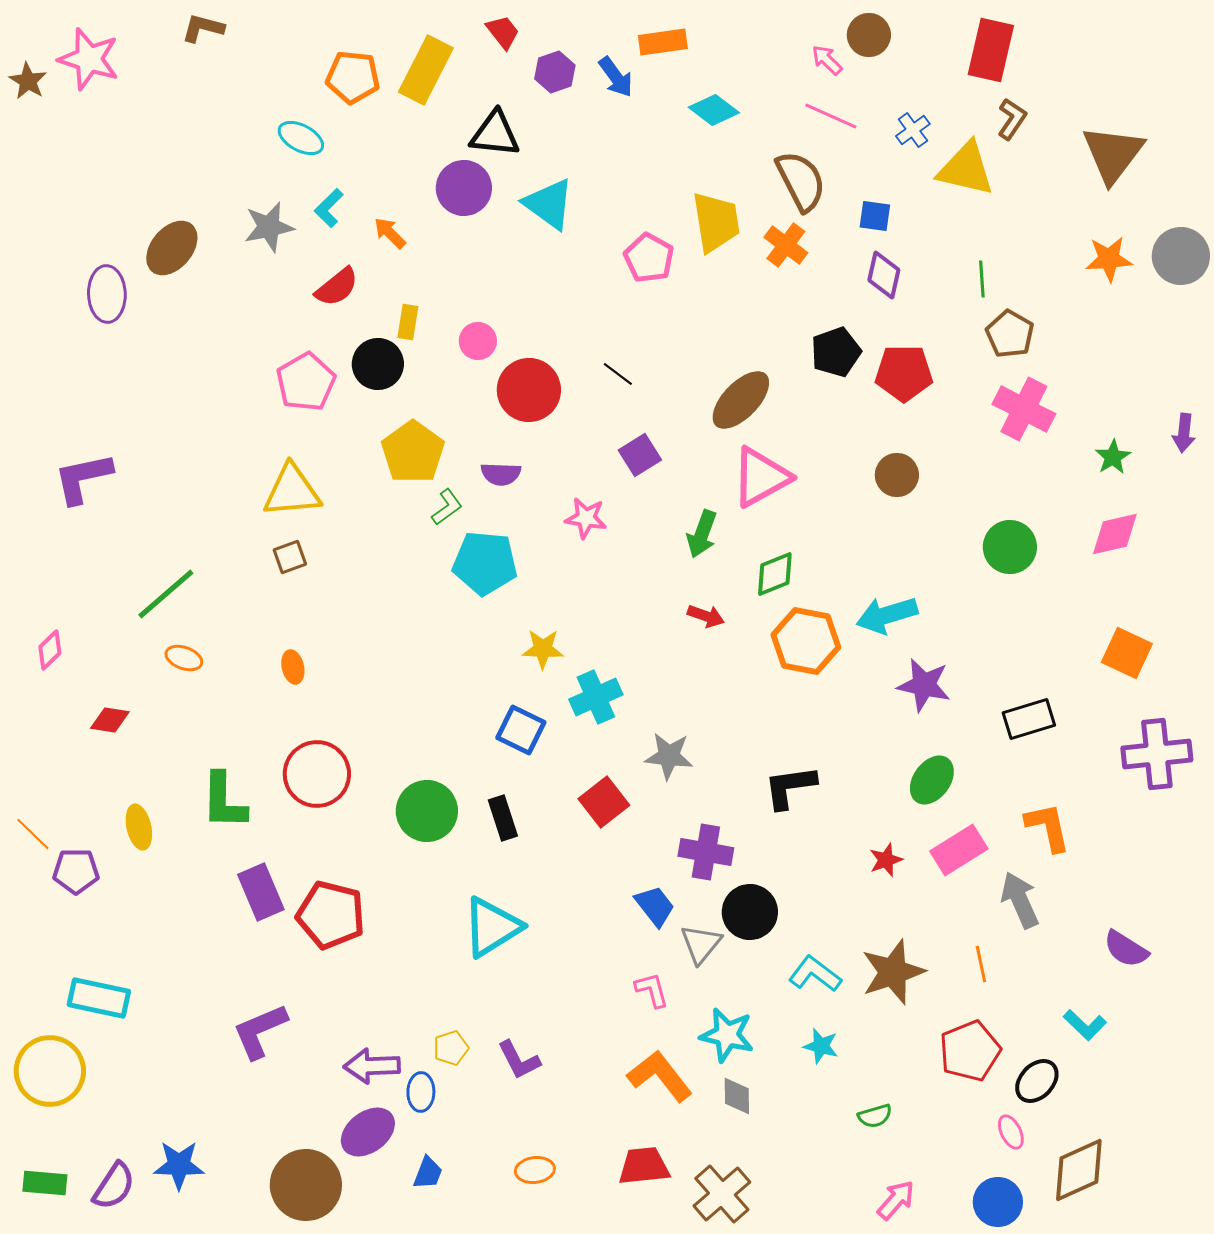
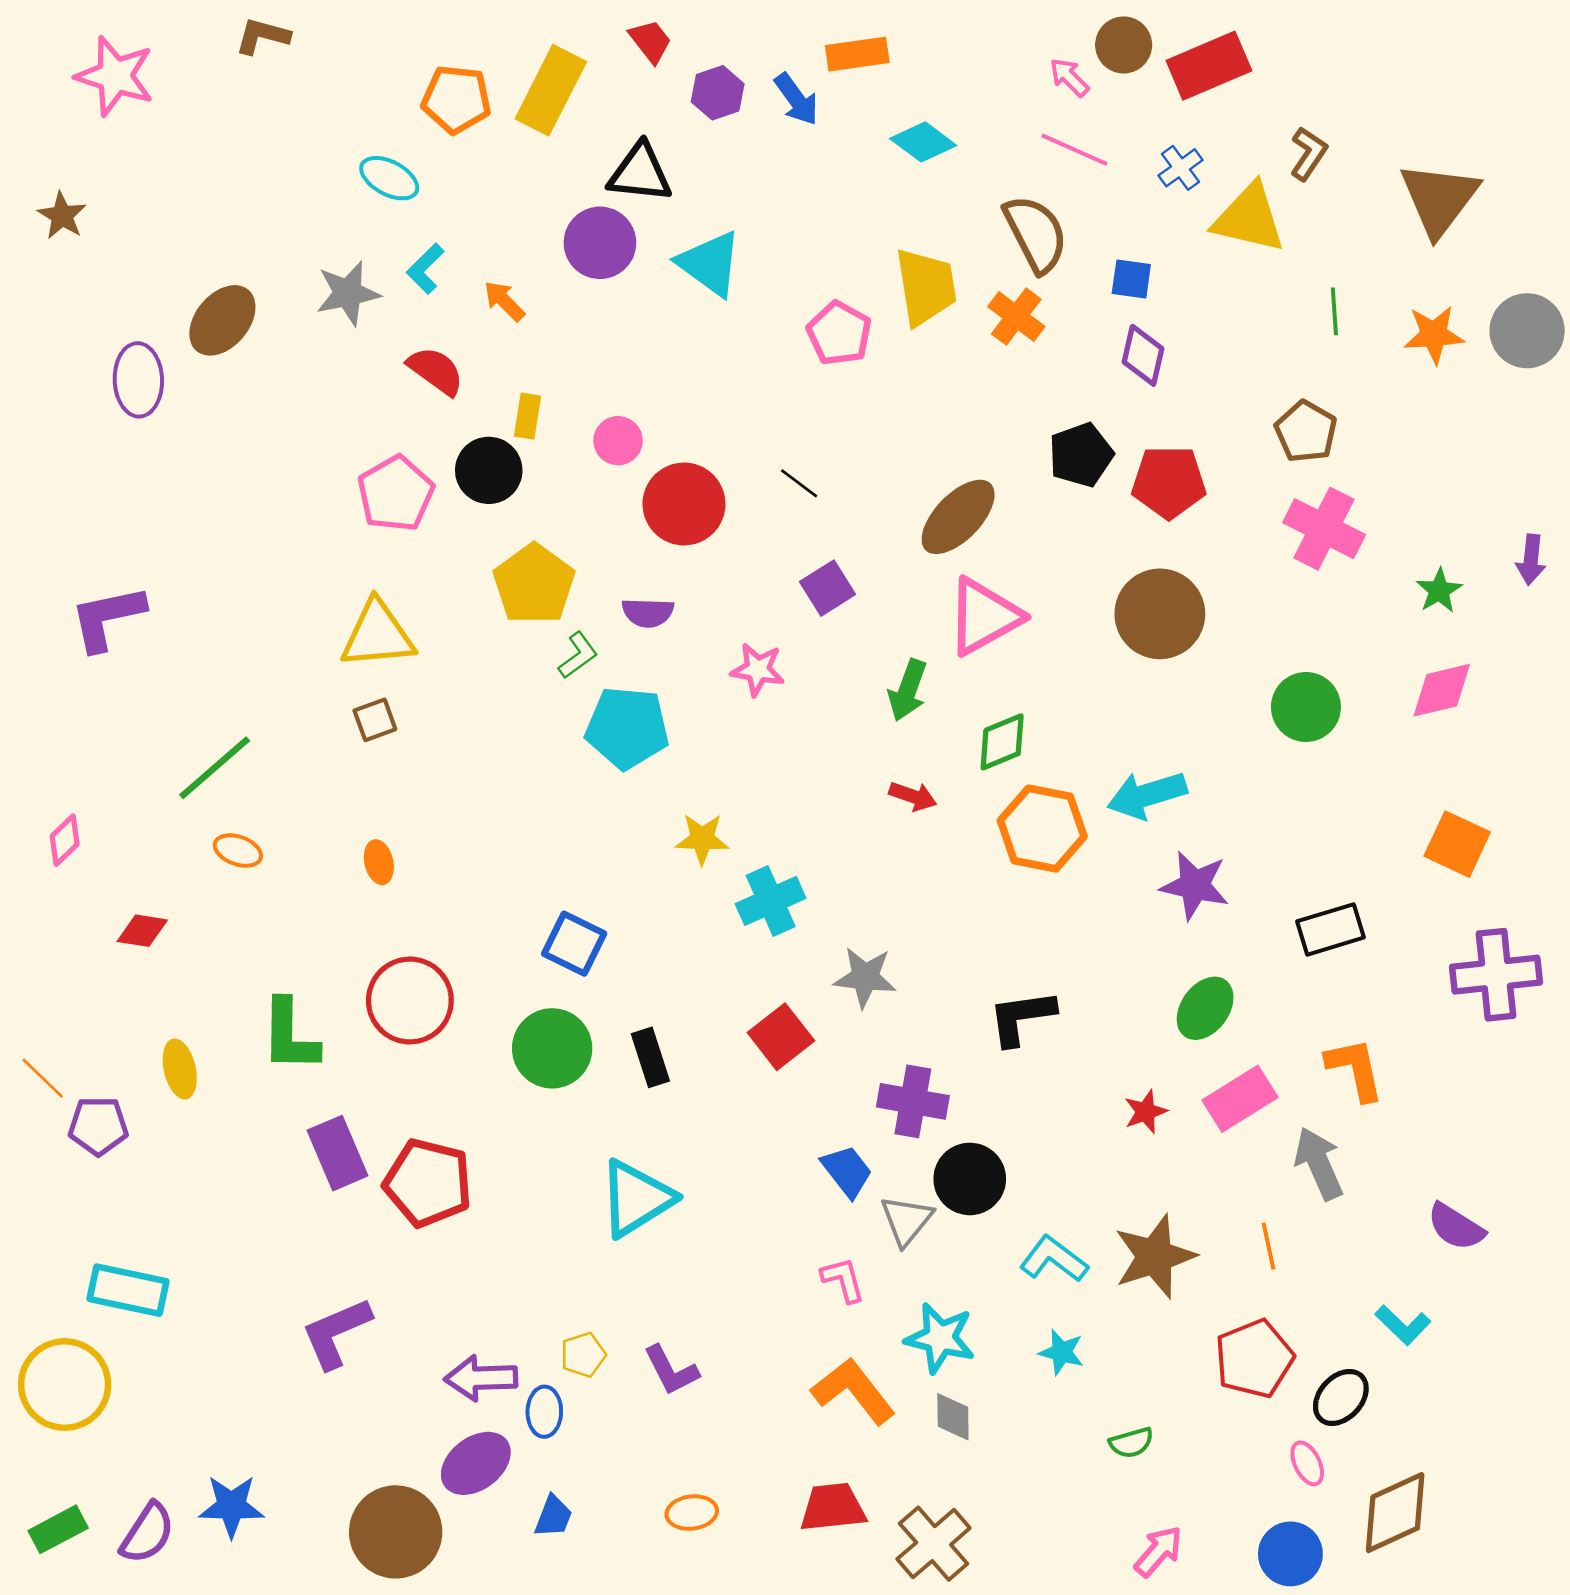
red rectangle: (991, 50) -> (1209, 66), moved, turned 54
brown star: (28, 81) -> (62, 216), moved
green line: (982, 279) -> (1334, 311), moved
red semicircle: (337, 287) -> (436, 371), turned -105
brown circle: (897, 475) -> (1160, 614), size x1.6
blue square: (521, 730) -> (574, 944), moved
green rectangle: (45, 1183) -> (58, 1529), turned -33

